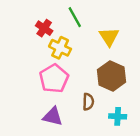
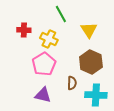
red cross: (44, 28) -> (24, 30), moved, turned -32
cyan cross: (118, 116) -> (96, 95), size x1.5

